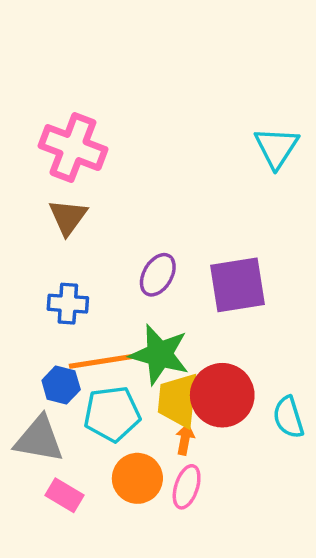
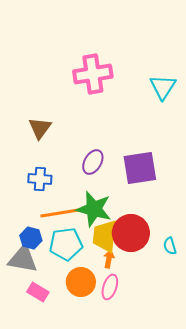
pink cross: (73, 148) -> (93, 74), moved, turned -30
blue hexagon: (61, 385) -> (31, 238), moved
cyan semicircle: (288, 417) -> (170, 246), size x0.7

